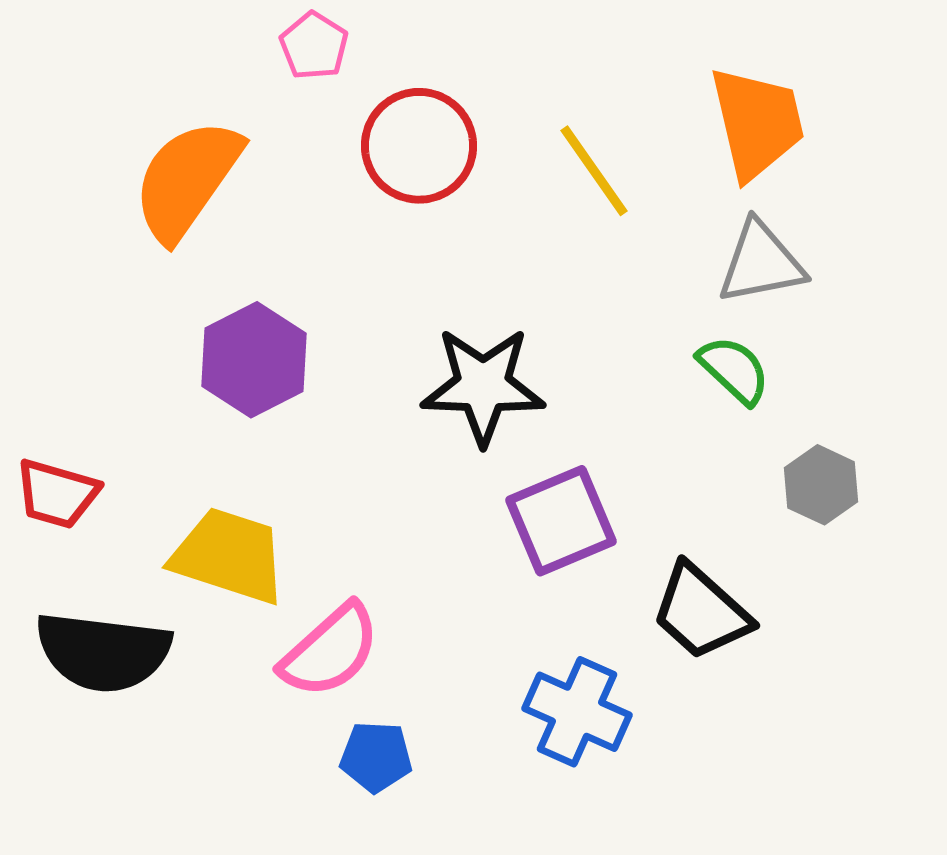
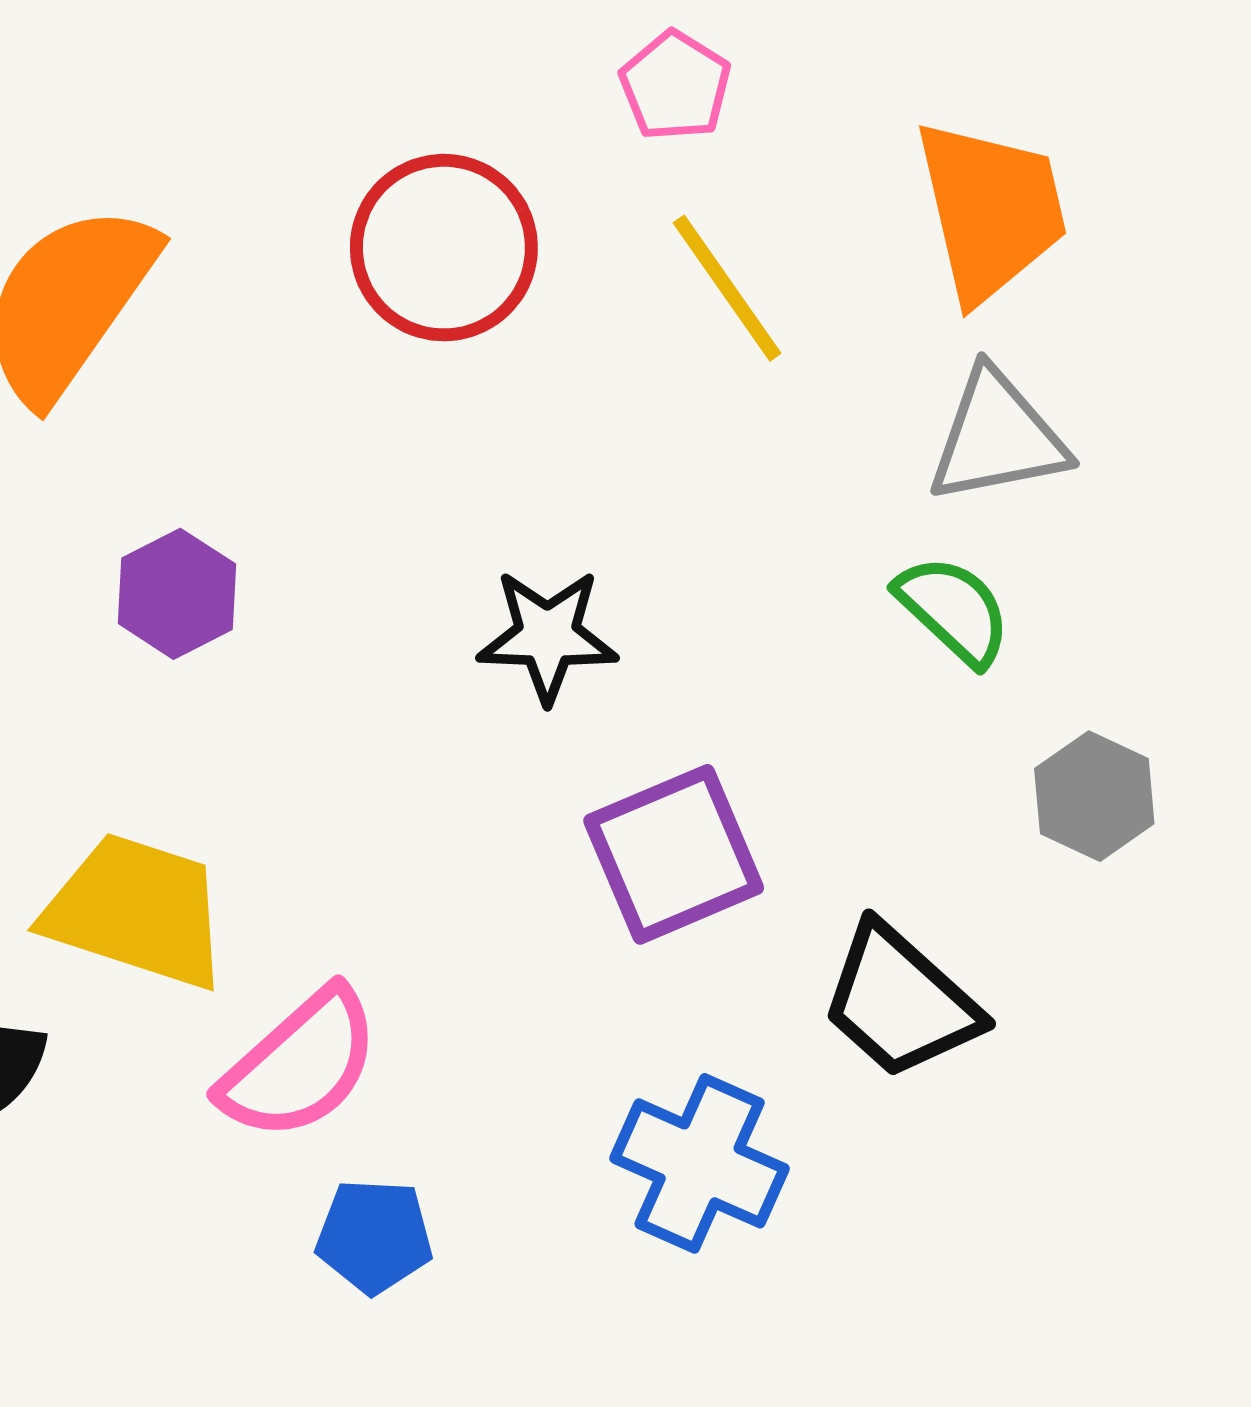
pink pentagon: (314, 46) -> (675, 86), moved
purple hexagon: (254, 360) -> (177, 594), size x0.7
black star: (483, 386) -> (547, 636), size x0.7

